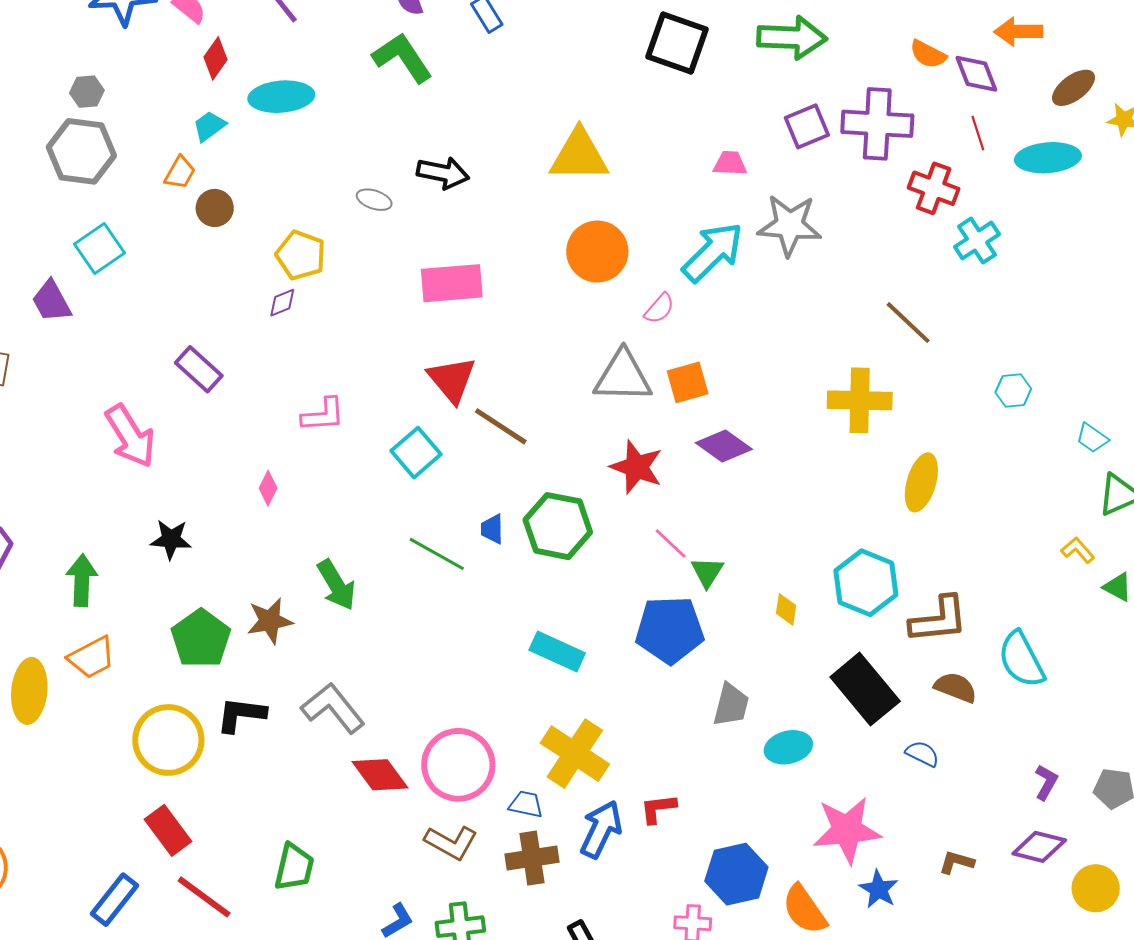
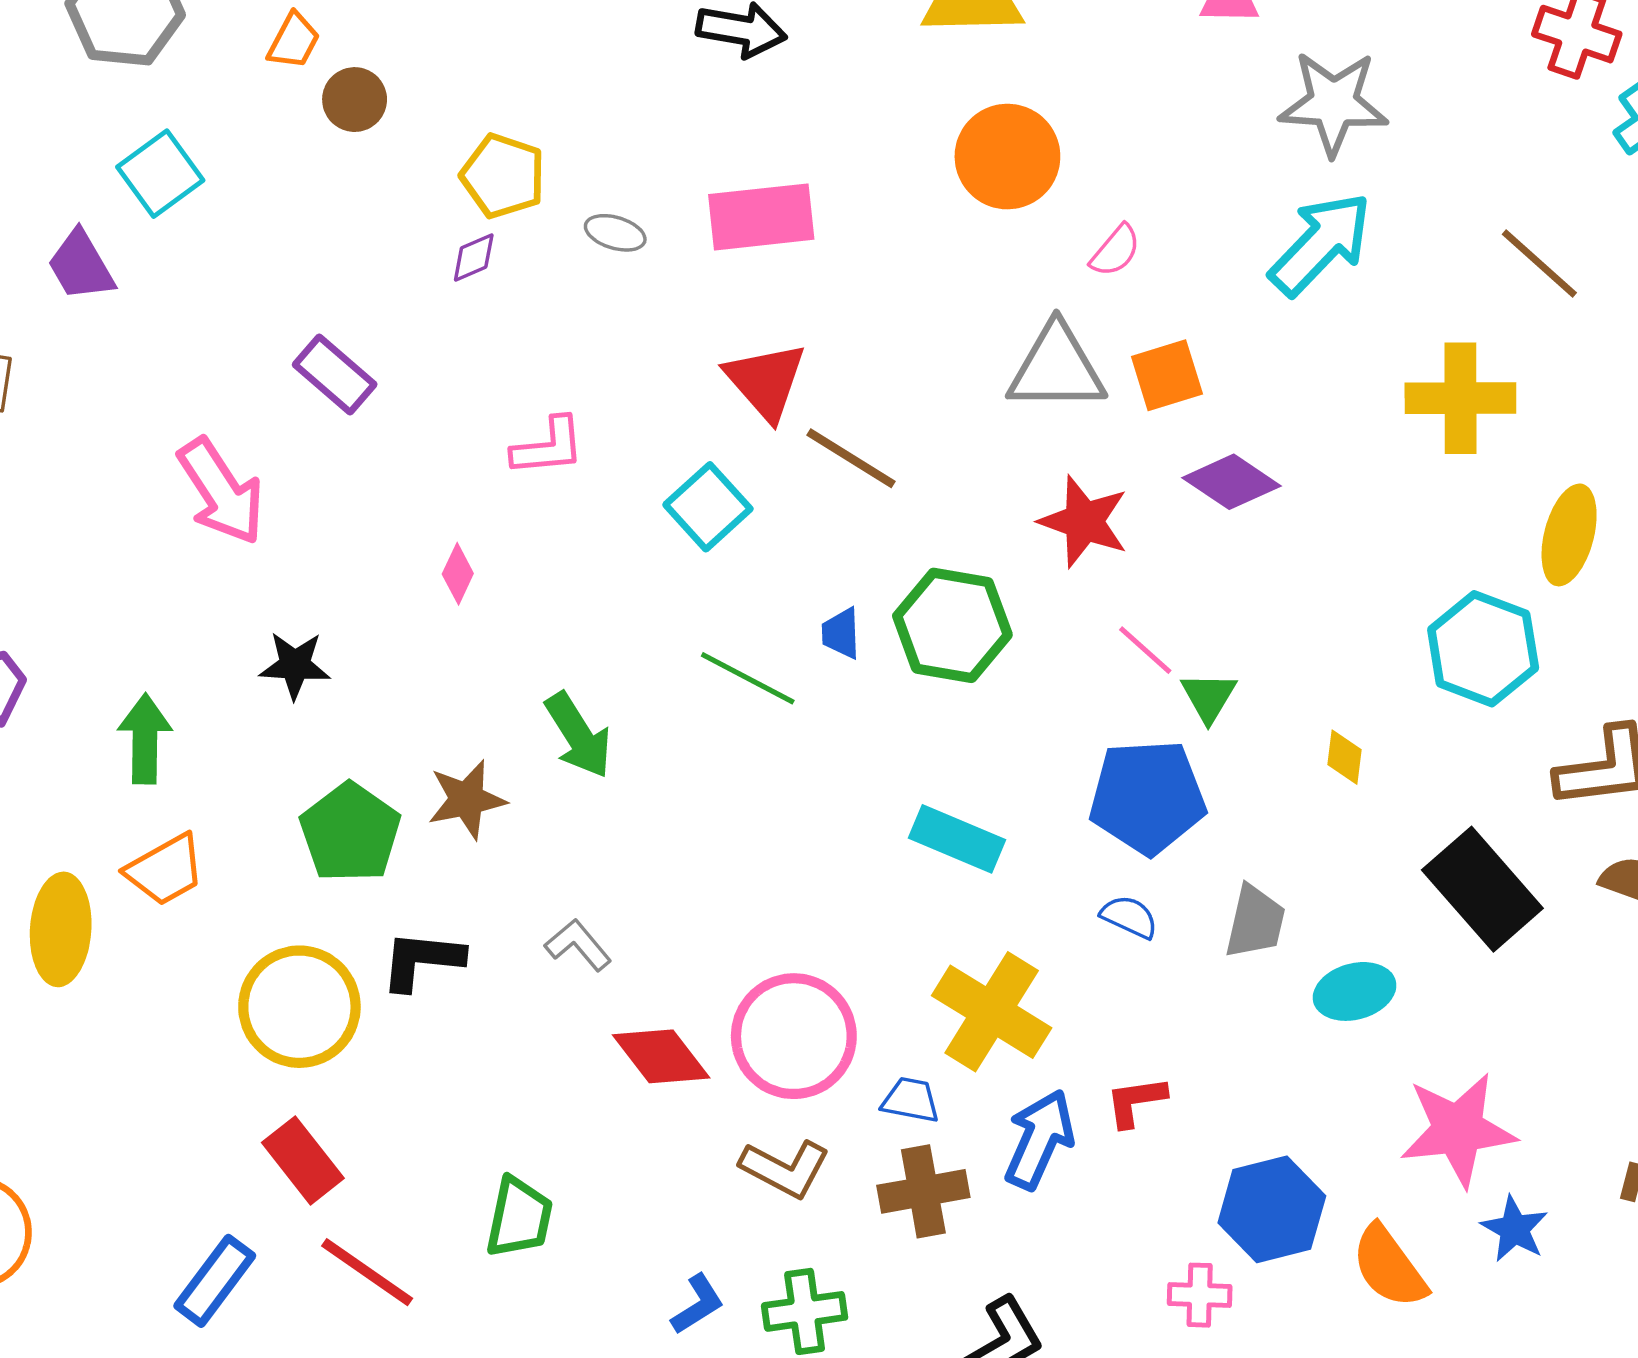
gray ellipse: (374, 200) -> (615, 233), moved
cyan arrow: (713, 252) -> (1321, 244), moved
cyan hexagon: (866, 583) -> (1483, 649), moved
gray L-shape: (333, 708) -> (578, 945), size x0.6
blue semicircle: (922, 754) -> (1129, 917), moved

